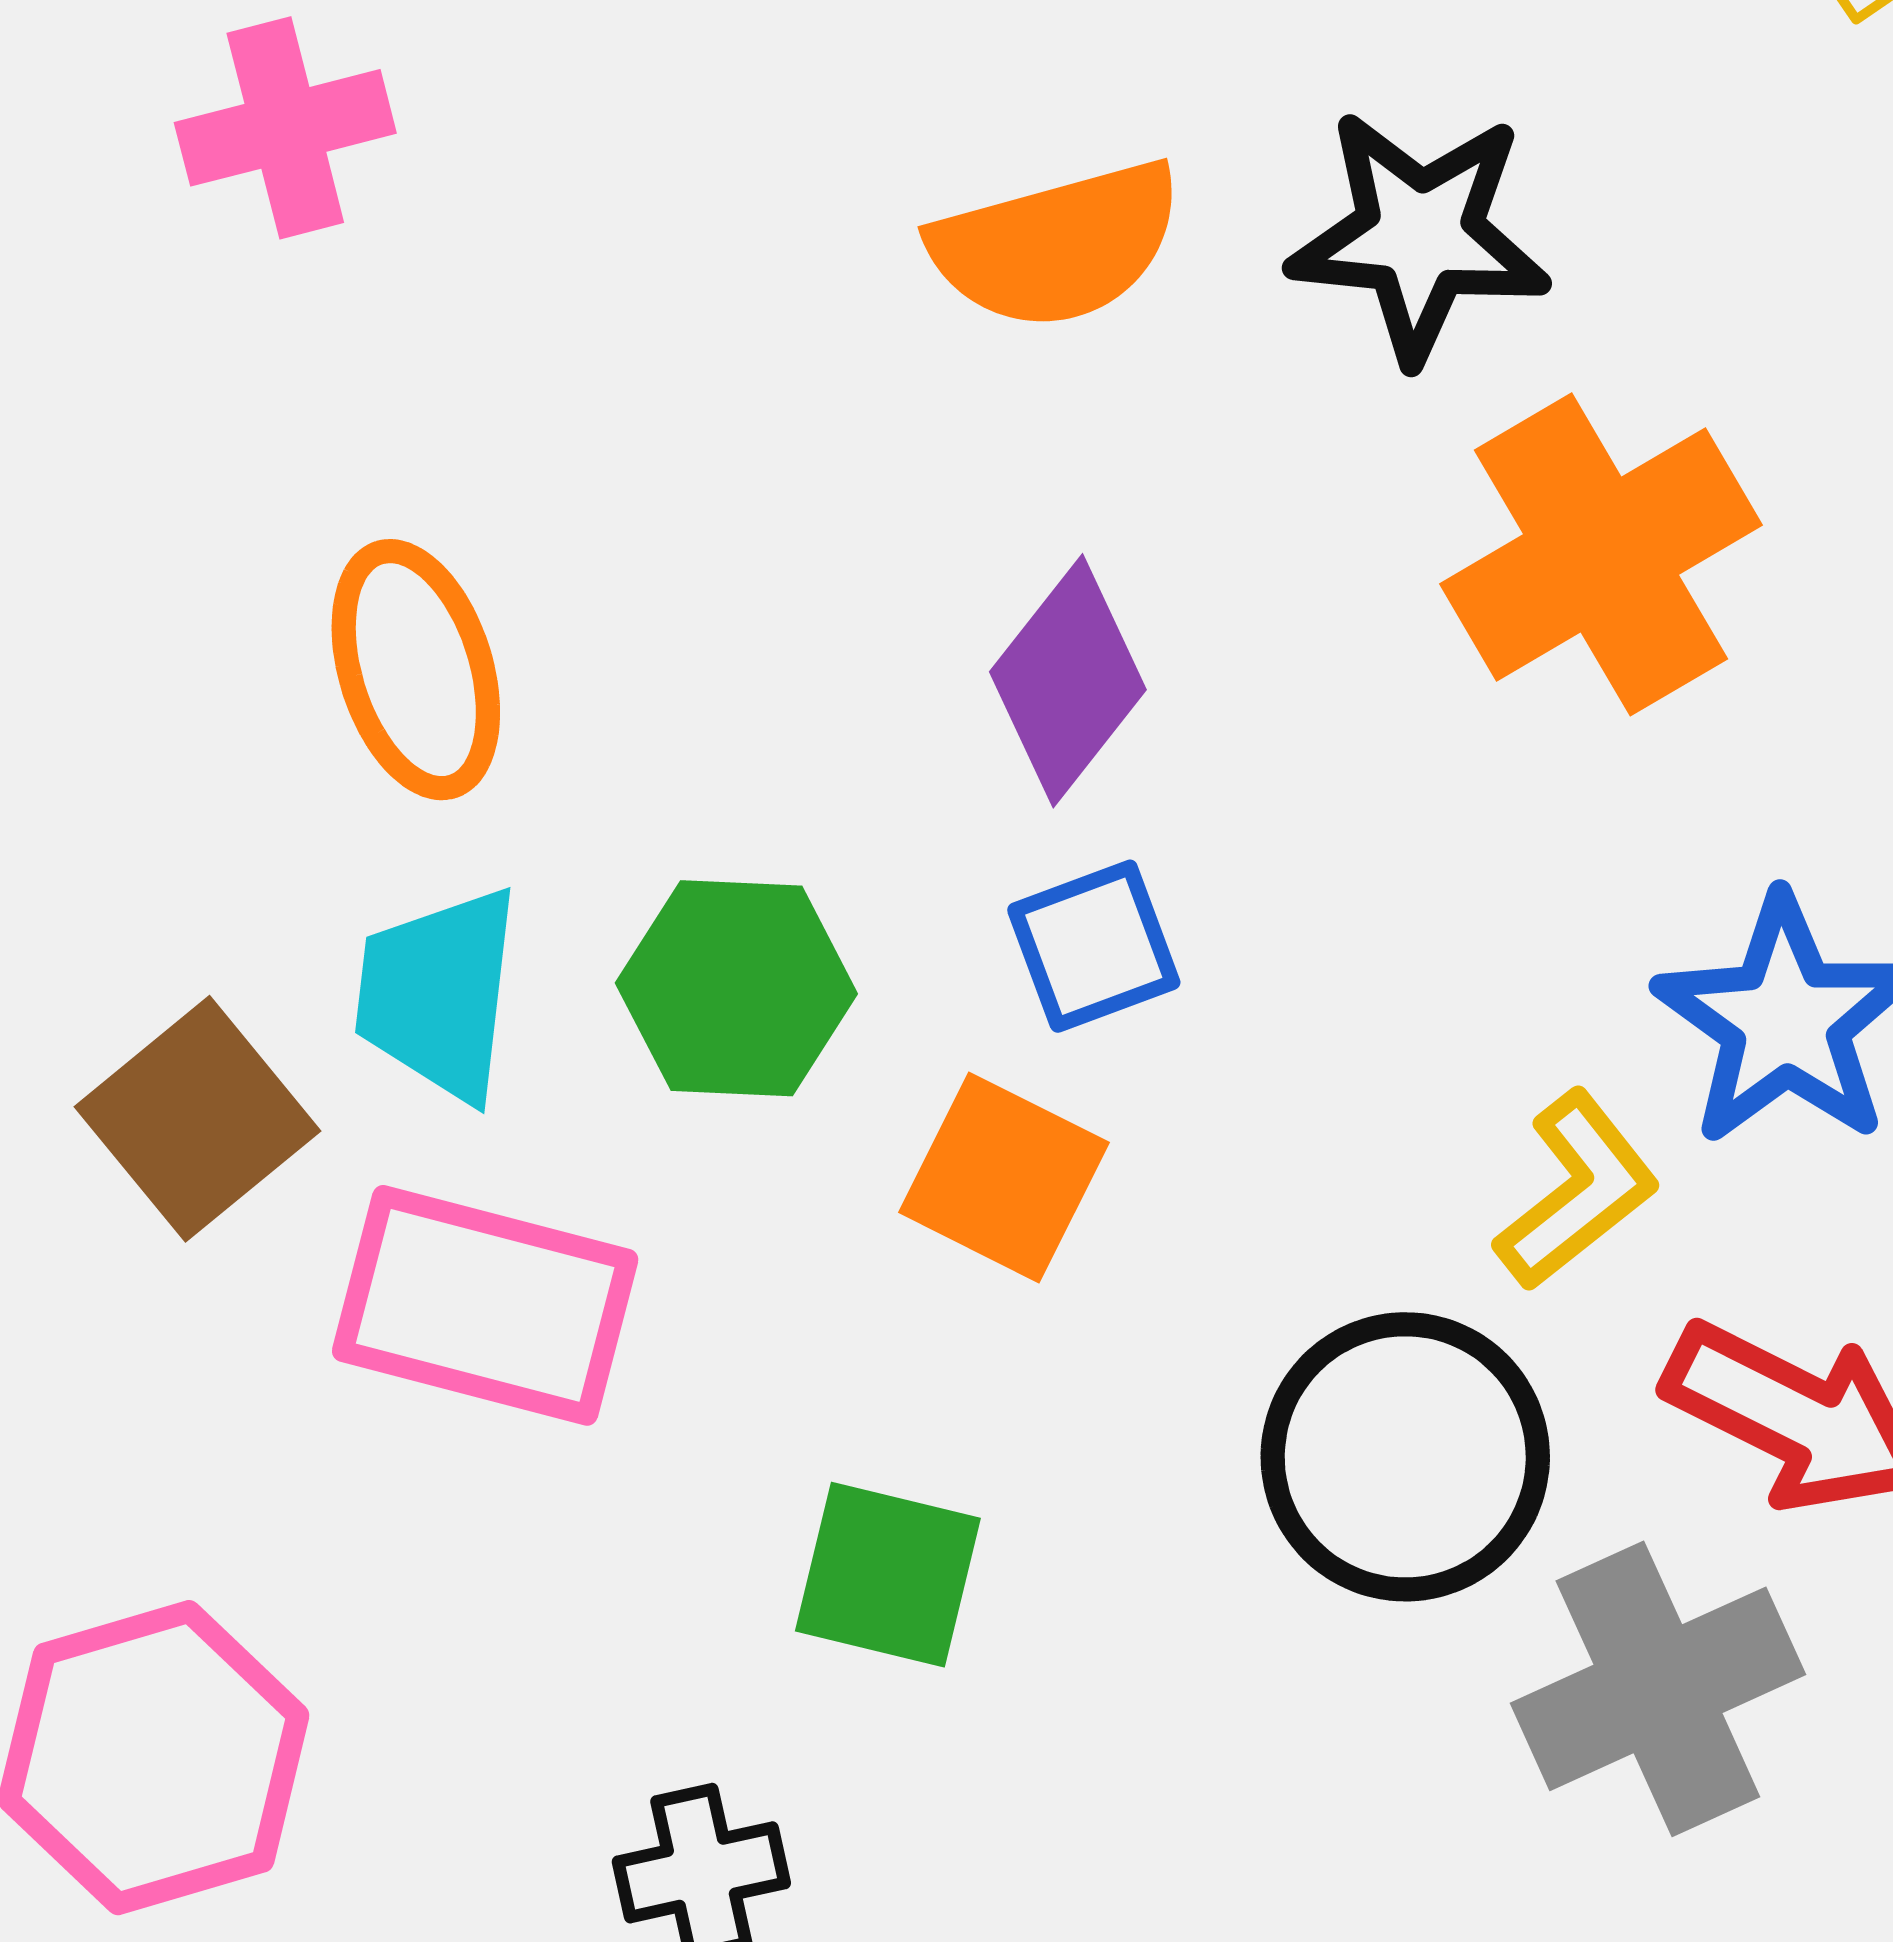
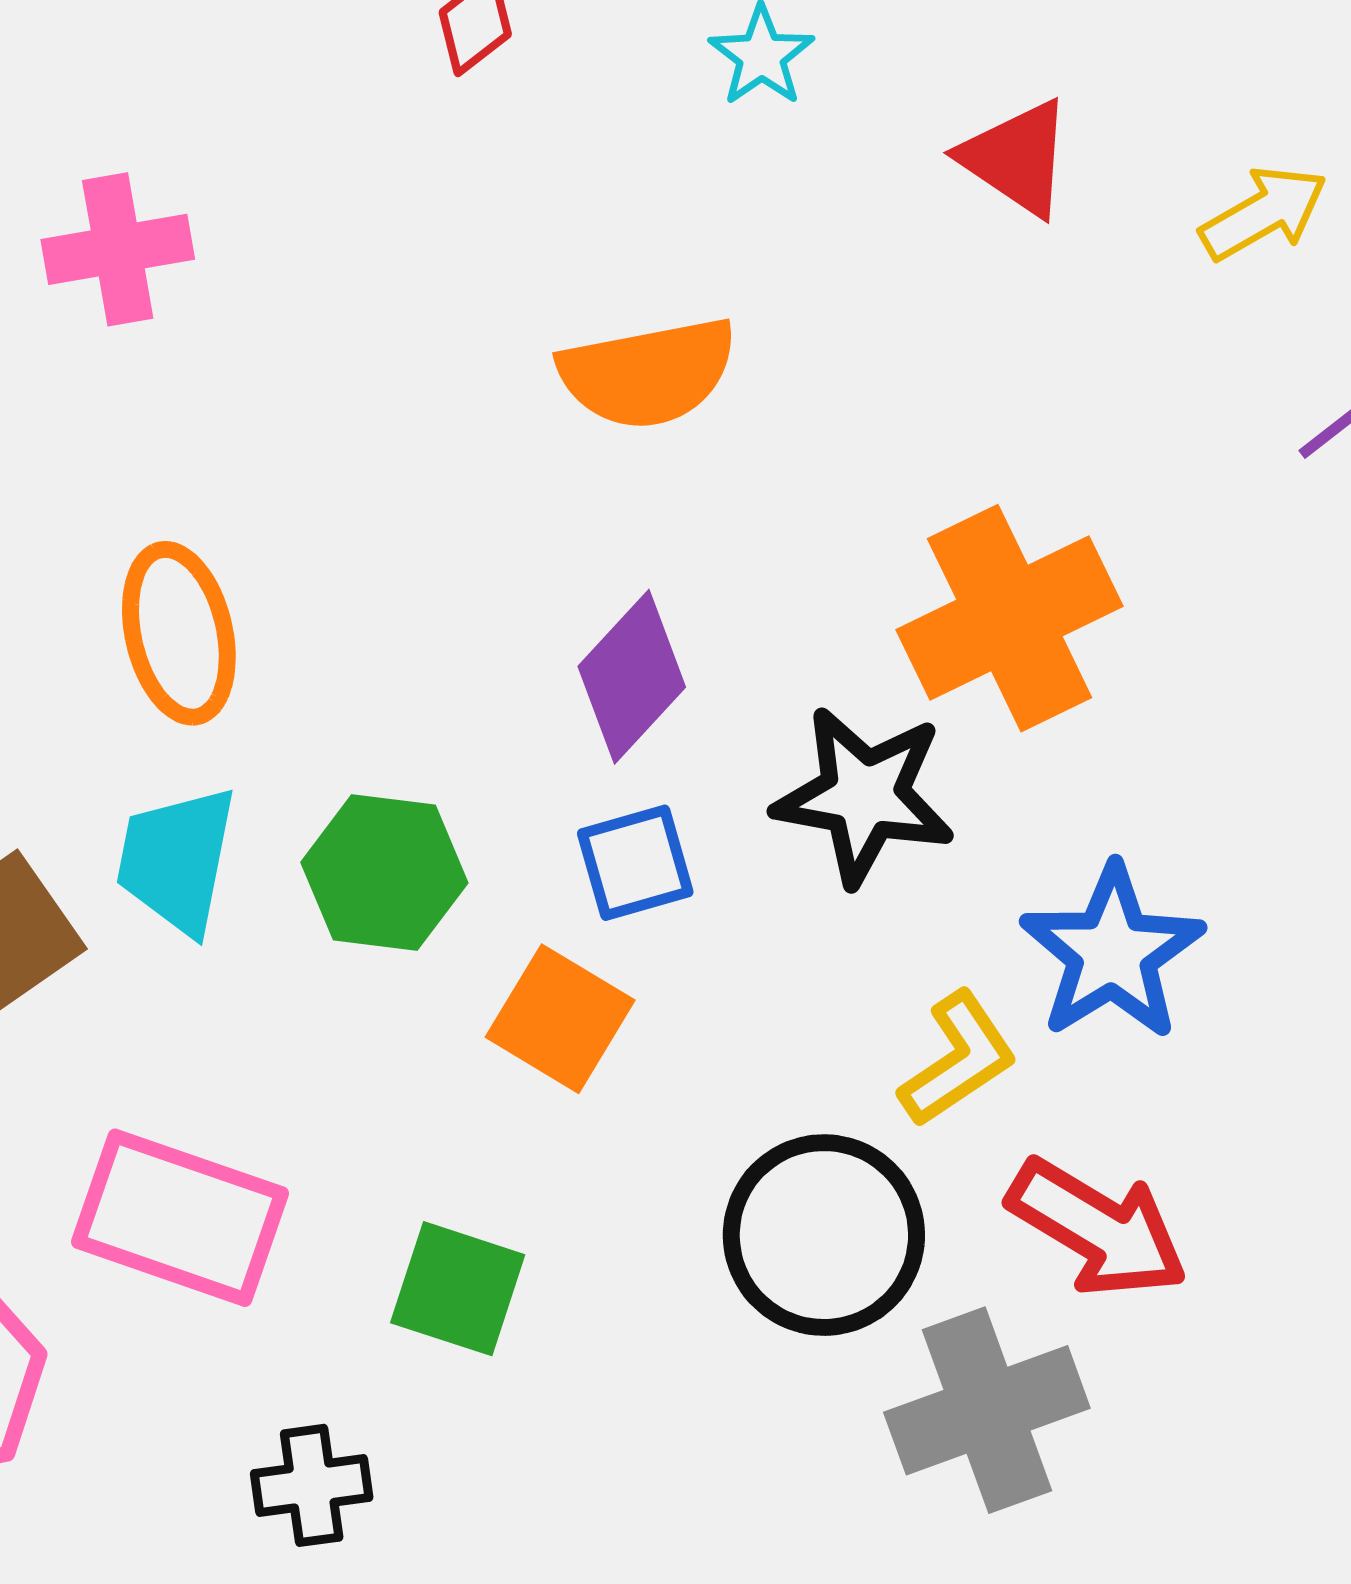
black star: (1419, 236) -> (864, 796), moved
pink rectangle: (485, 1305) -> (180, 1218), moved

